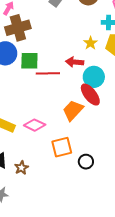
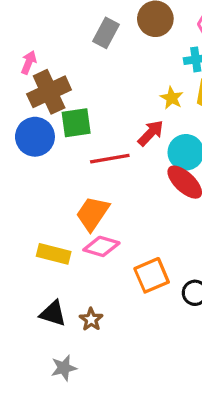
green square: (29, 61) -> (76, 123), moved
red arrow: (75, 62) -> (151, 133), turned 138
orange trapezoid: (73, 110) -> (93, 213), moved

